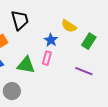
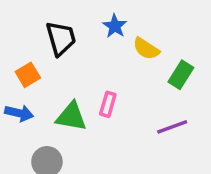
blue star: (51, 40) -> (115, 26), moved
purple line: (84, 71) -> (172, 127), turned -42

